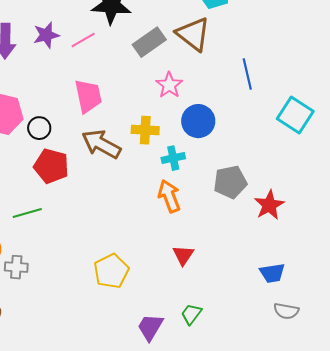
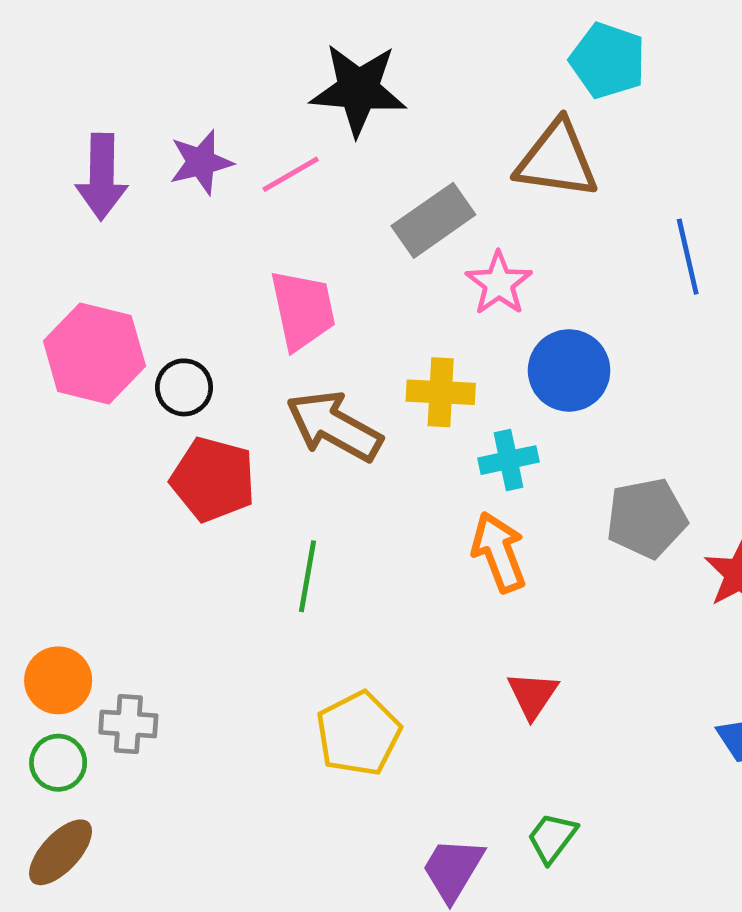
brown triangle: (193, 34) -> (557, 160), turned -30
gray rectangle: (149, 42) -> (433, 220), moved
green line: (27, 213) -> (308, 576), moved, turned -64

